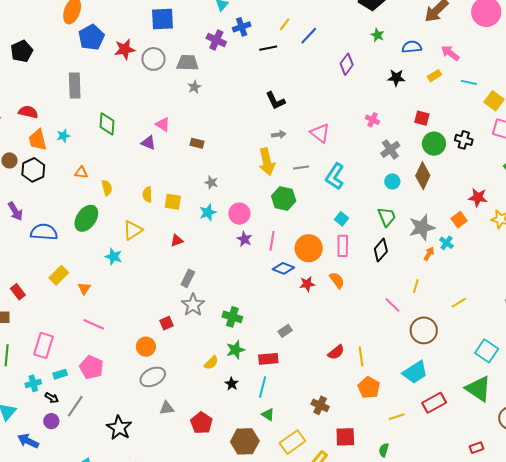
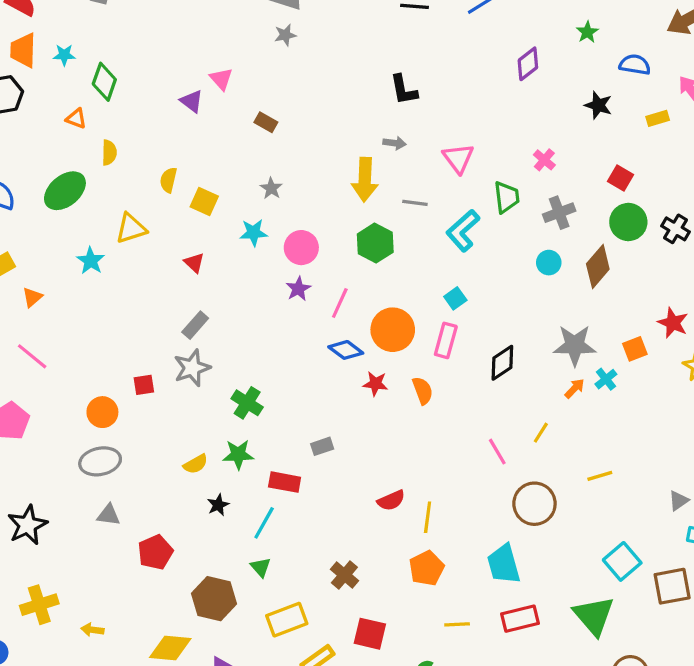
green diamond: (107, 124) -> (104, 82), moved
green trapezoid: (387, 217) -> (507, 197), moved
red triangle: (177, 241) -> (194, 263), turned 48
cyan trapezoid: (415, 372) -> (504, 564), turned 92

